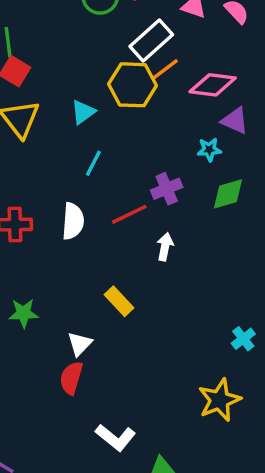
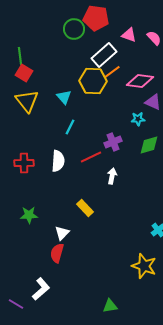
cyan triangle: (83, 112) -> (64, 97), turned -35
yellow star: (219, 400) -> (144, 266), turned -30
white L-shape: (116, 438) -> (41, 289), moved, turned -80

